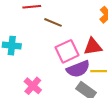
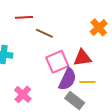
purple semicircle: (78, 69) -> (67, 79), turned -45

